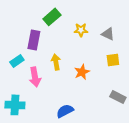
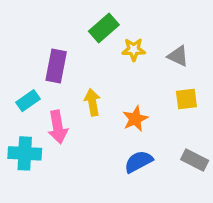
green rectangle: (52, 17) -> (104, 28), moved
cyan cross: (15, 105) -> (25, 153), moved
blue semicircle: (65, 111) -> (139, 162), moved

